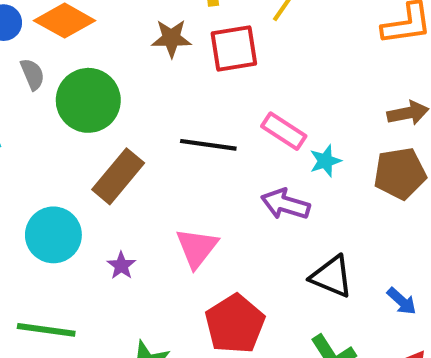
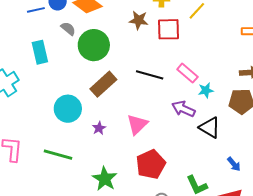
gray semicircle: (32, 74) -> (68, 29), turned -35
black triangle: (332, 277) -> (210, 128), moved

